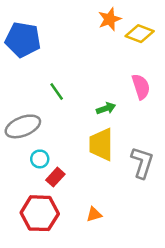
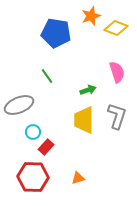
blue pentagon: (23, 40) -> (56, 33), moved
gray L-shape: (142, 163) -> (117, 116), moved

